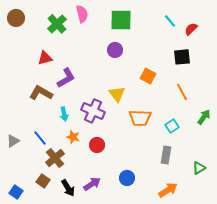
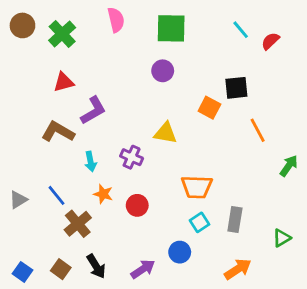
green cross: (57, 24) -> (62, 34), moved
black square: (182, 57) -> (236, 88), moved
yellow triangle: (117, 94) -> (166, 133), turned -42
purple cross: (93, 111) -> (132, 157), size x0.7
orange trapezoid: (140, 118) -> (197, 187), moved
cyan square: (172, 126) -> (200, 222), moved
brown square: (43, 181) -> (61, 269), moved
purple arrow: (92, 184) -> (143, 269), moved

